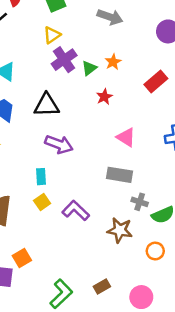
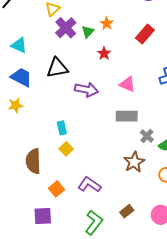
purple arrow: (59, 144) -> (86, 90), moved
gray cross: (140, 202) -> (147, 136), turned 32
purple L-shape: (76, 211) -> (89, 185), moved
brown star: (120, 230) -> (134, 162), turned -30
orange square: (22, 258) -> (56, 189), moved

